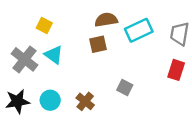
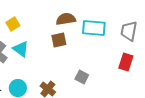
yellow square: (44, 26) -> (13, 24), turned 32
cyan rectangle: (139, 30) -> (94, 28), turned 30

